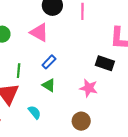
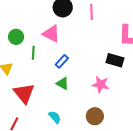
green line: (19, 71) -> (33, 53), moved
cyan semicircle: (35, 112) -> (55, 117), moved

